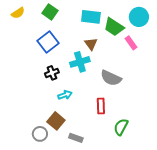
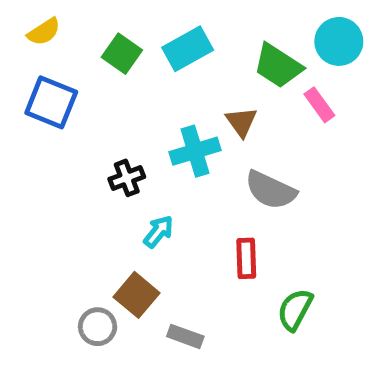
green square: (50, 12) -> (122, 54), moved
cyan rectangle: (91, 17) -> (188, 49), moved, turned -36
blue square: (48, 42) -> (51, 102), moved, turned -30
brown triangle: (91, 44) -> (241, 122), moved
cyan arrow: (65, 95) -> (158, 232), turned -32

